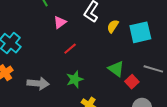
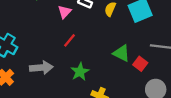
pink triangle: (60, 22) -> (65, 12), moved
gray arrow: (38, 83) -> (41, 68), moved

